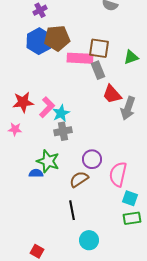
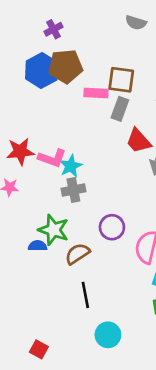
purple cross: (40, 10) -> (53, 29), moved
pink rectangle: (80, 58) -> (96, 93), size x0.7
gray rectangle: (98, 70) -> (120, 109), turned 42
pink L-shape: (47, 107) -> (52, 158), turned 65
brown semicircle: (79, 179) -> (77, 254), moved

